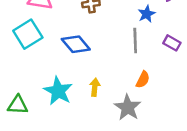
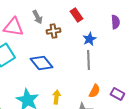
blue star: (147, 14) -> (89, 39), moved
purple rectangle: (172, 43) -> (117, 94), moved

